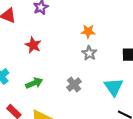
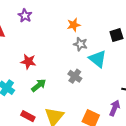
red star: (33, 45) -> (28, 62), moved
cyan triangle: (114, 87) -> (98, 59), moved

